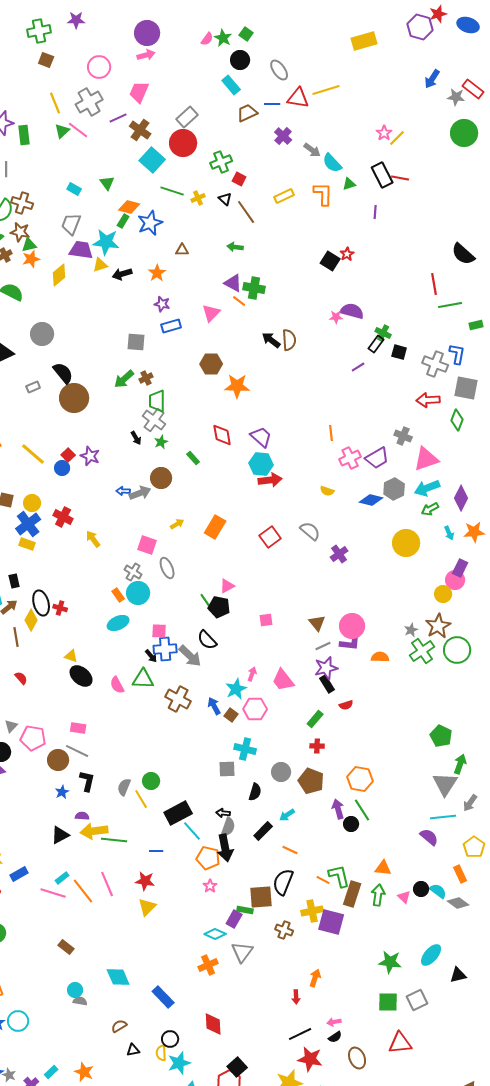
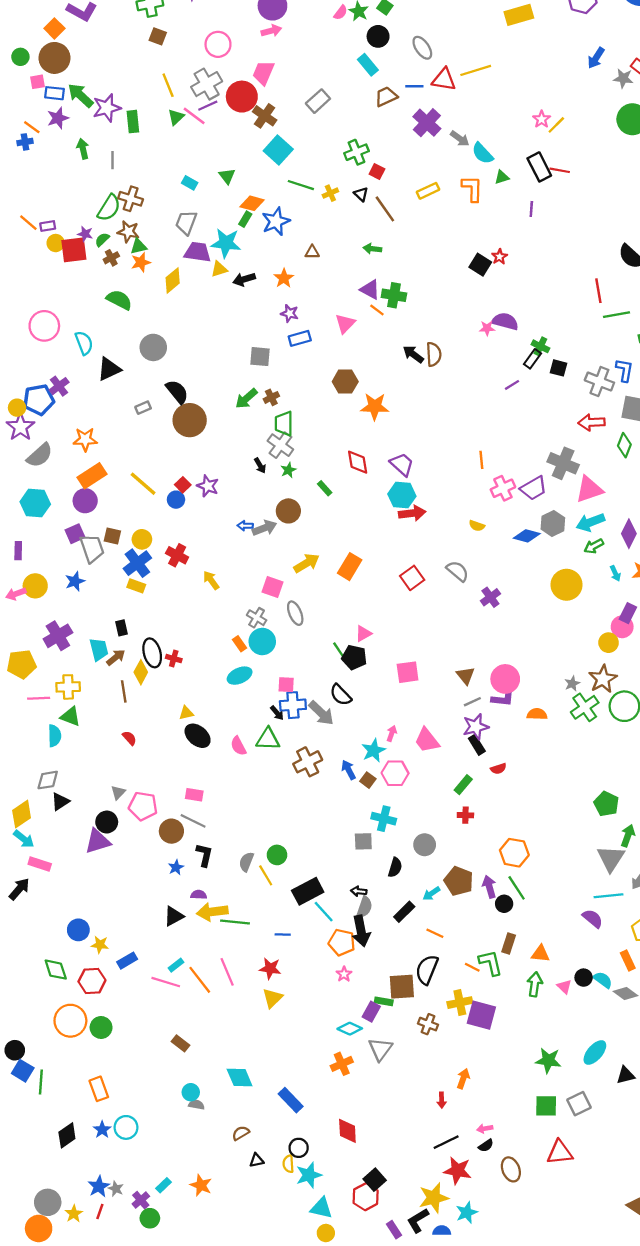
purple line: (118, 118) -> (208, 106), moved
purple cross: (283, 136) -> (427, 123), size x1.4
red circle: (183, 143) -> (242, 97), moved
gray cross: (403, 436) -> (563, 463), size x1.5
yellow arrow: (177, 524) -> (307, 563), size x1.6
pink square: (266, 620) -> (408, 672), size x1.5
yellow triangle: (71, 656) -> (186, 713), turned -32
brown cross: (178, 699) -> (308, 762), turned 35
brown pentagon: (311, 781) -> (459, 881), moved
brown rectangle: (352, 894) -> (509, 943), moved, size x0.7

